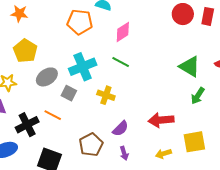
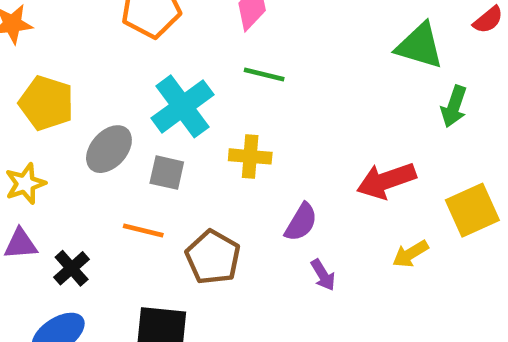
black cross: (27, 125) -> (72, 268), moved, size x0.7
brown pentagon: (91, 145) -> (213, 257), moved

